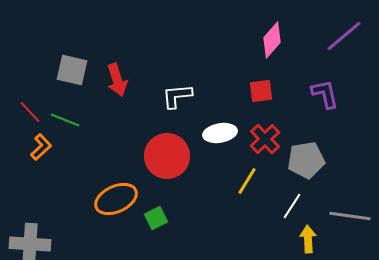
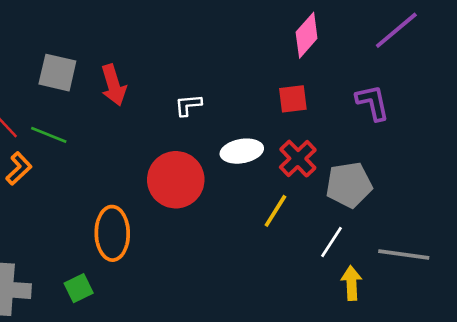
white L-shape: (177, 96) -> (188, 105), size x0.7
orange ellipse: (116, 199) -> (112, 233), turned -66
green square: (156, 218) -> (79, 288), moved

